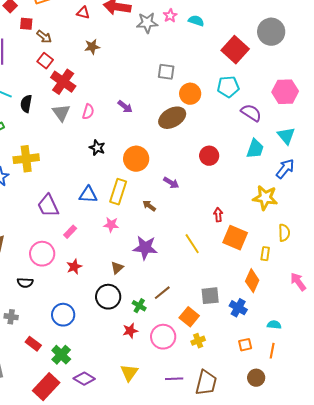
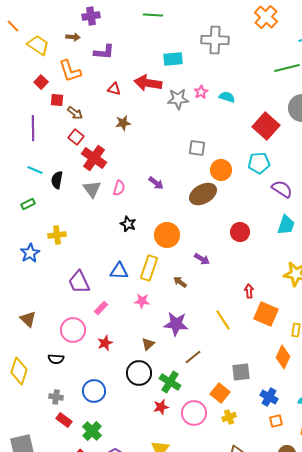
yellow cross: (26, 159) -> (57, 235), size x0.7
brown line: (162, 293) -> (193, 357), moved
green cross: (139, 306) -> (170, 382), size x1.5
blue cross: (238, 308) -> (269, 397), moved
gray cross: (11, 317) -> (56, 397), moved

